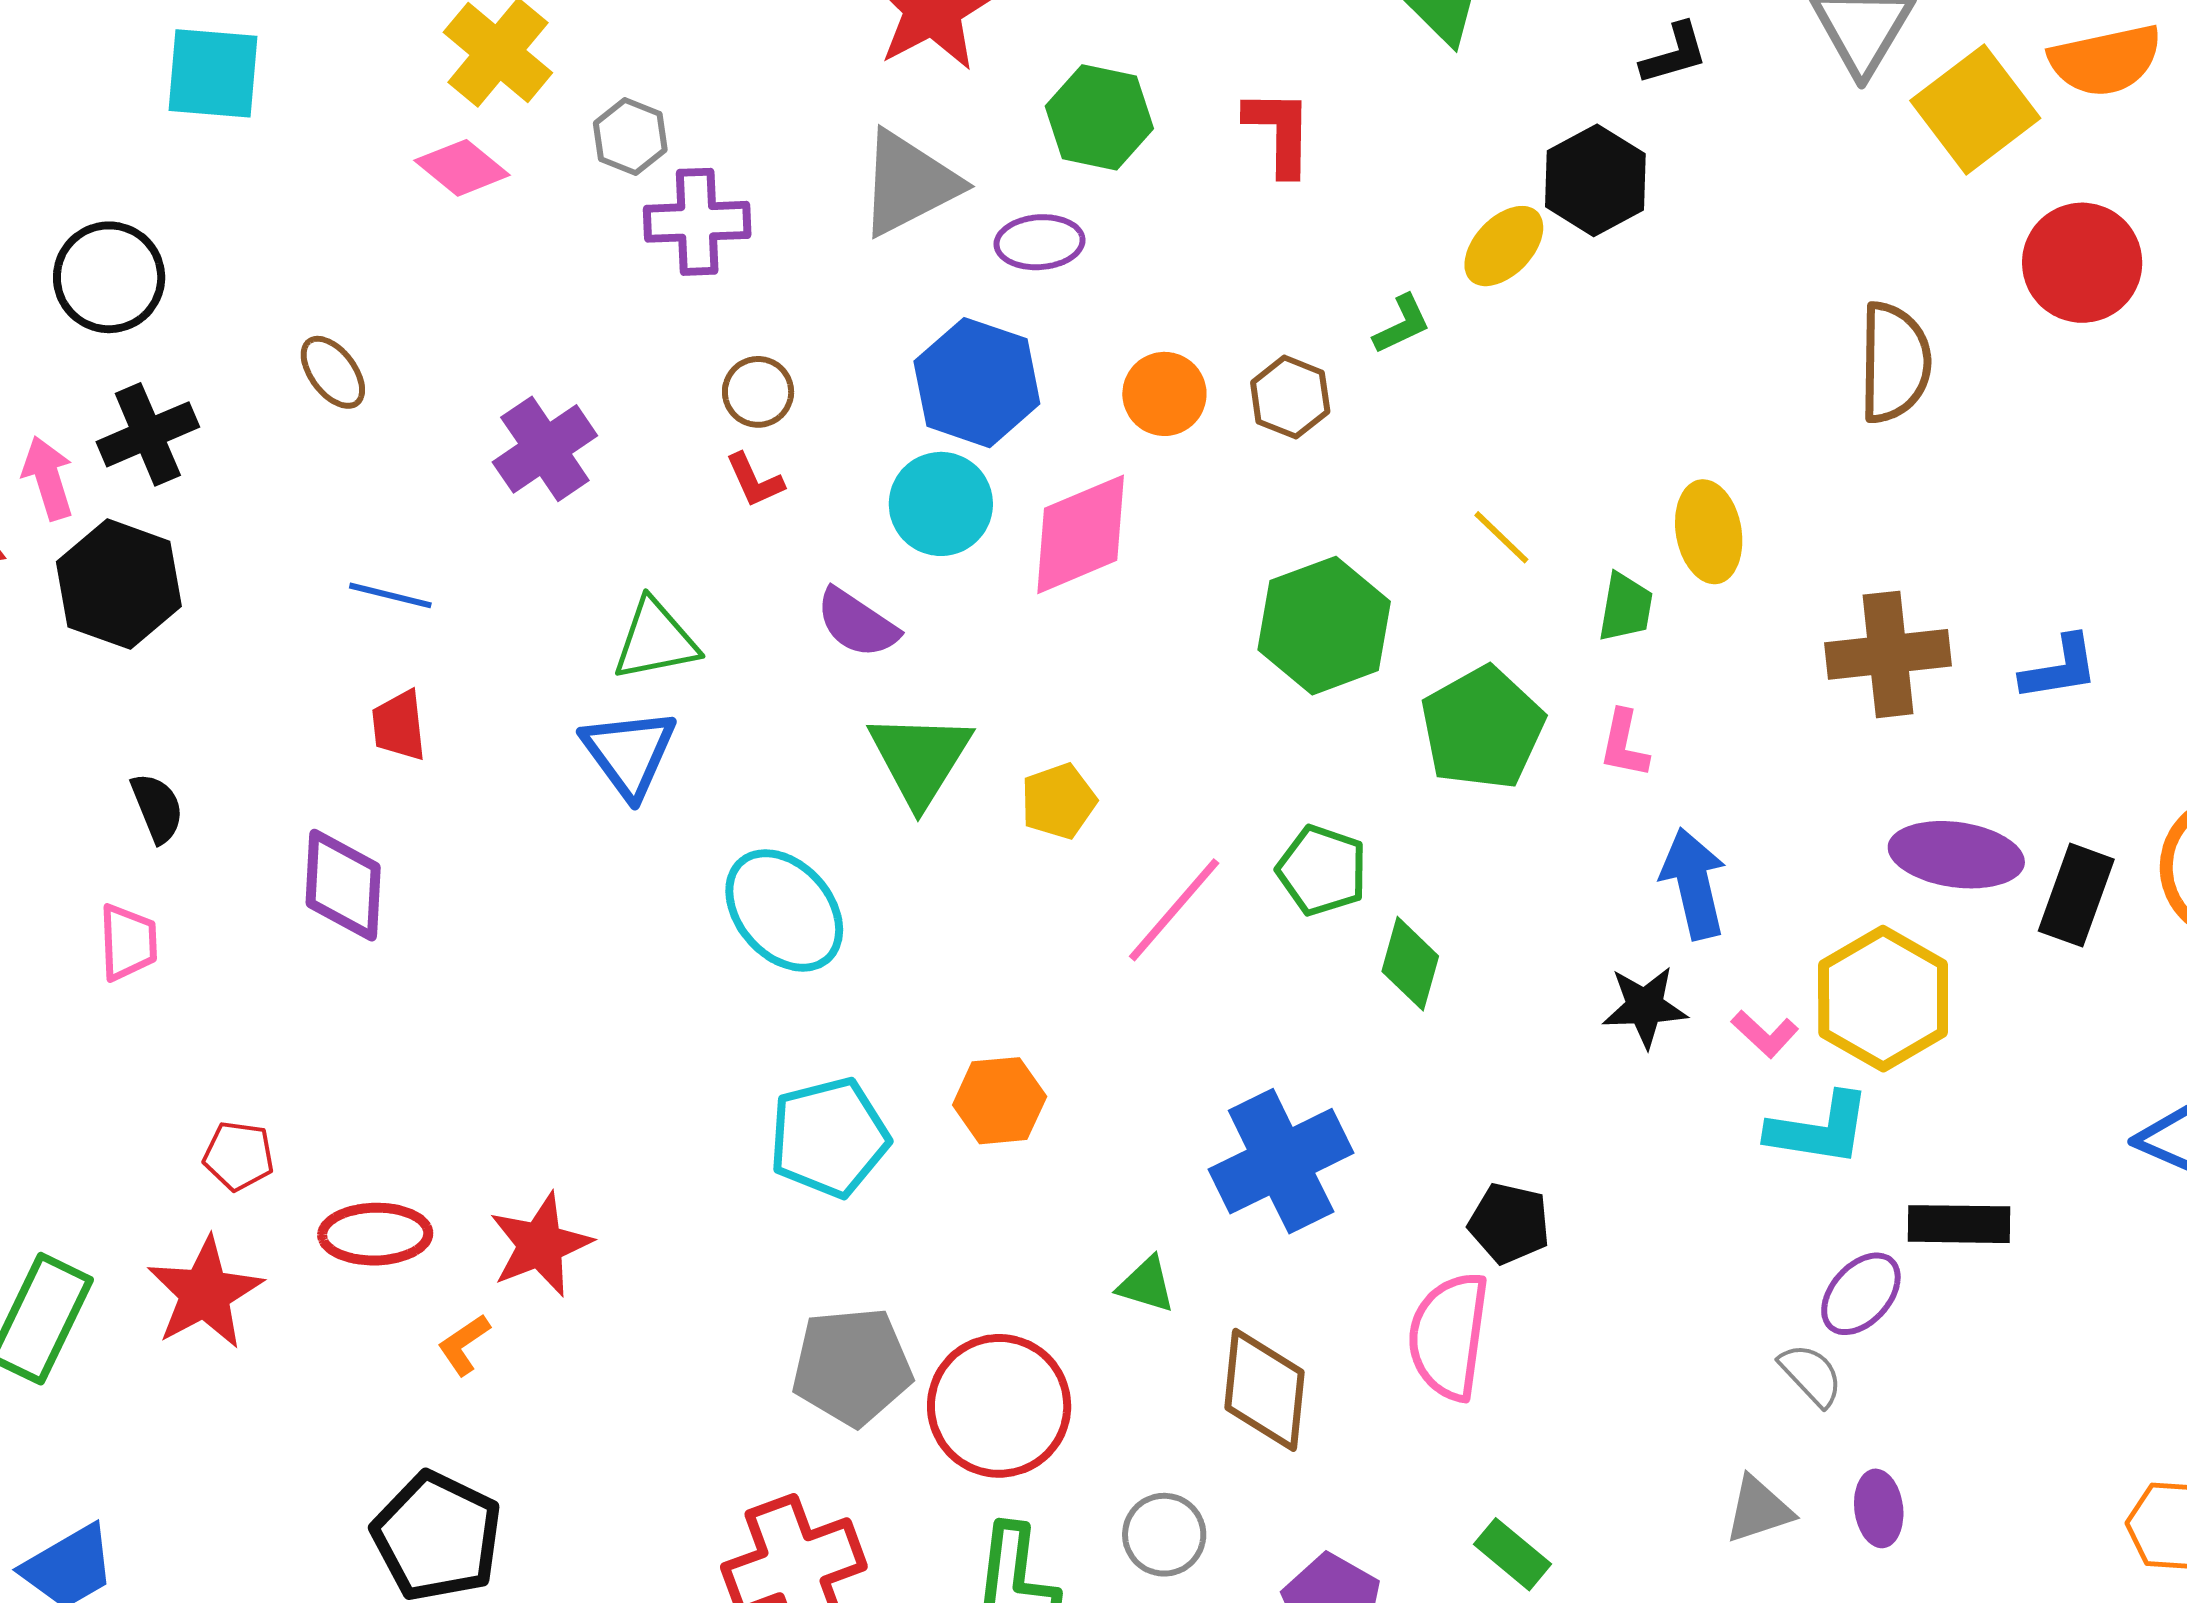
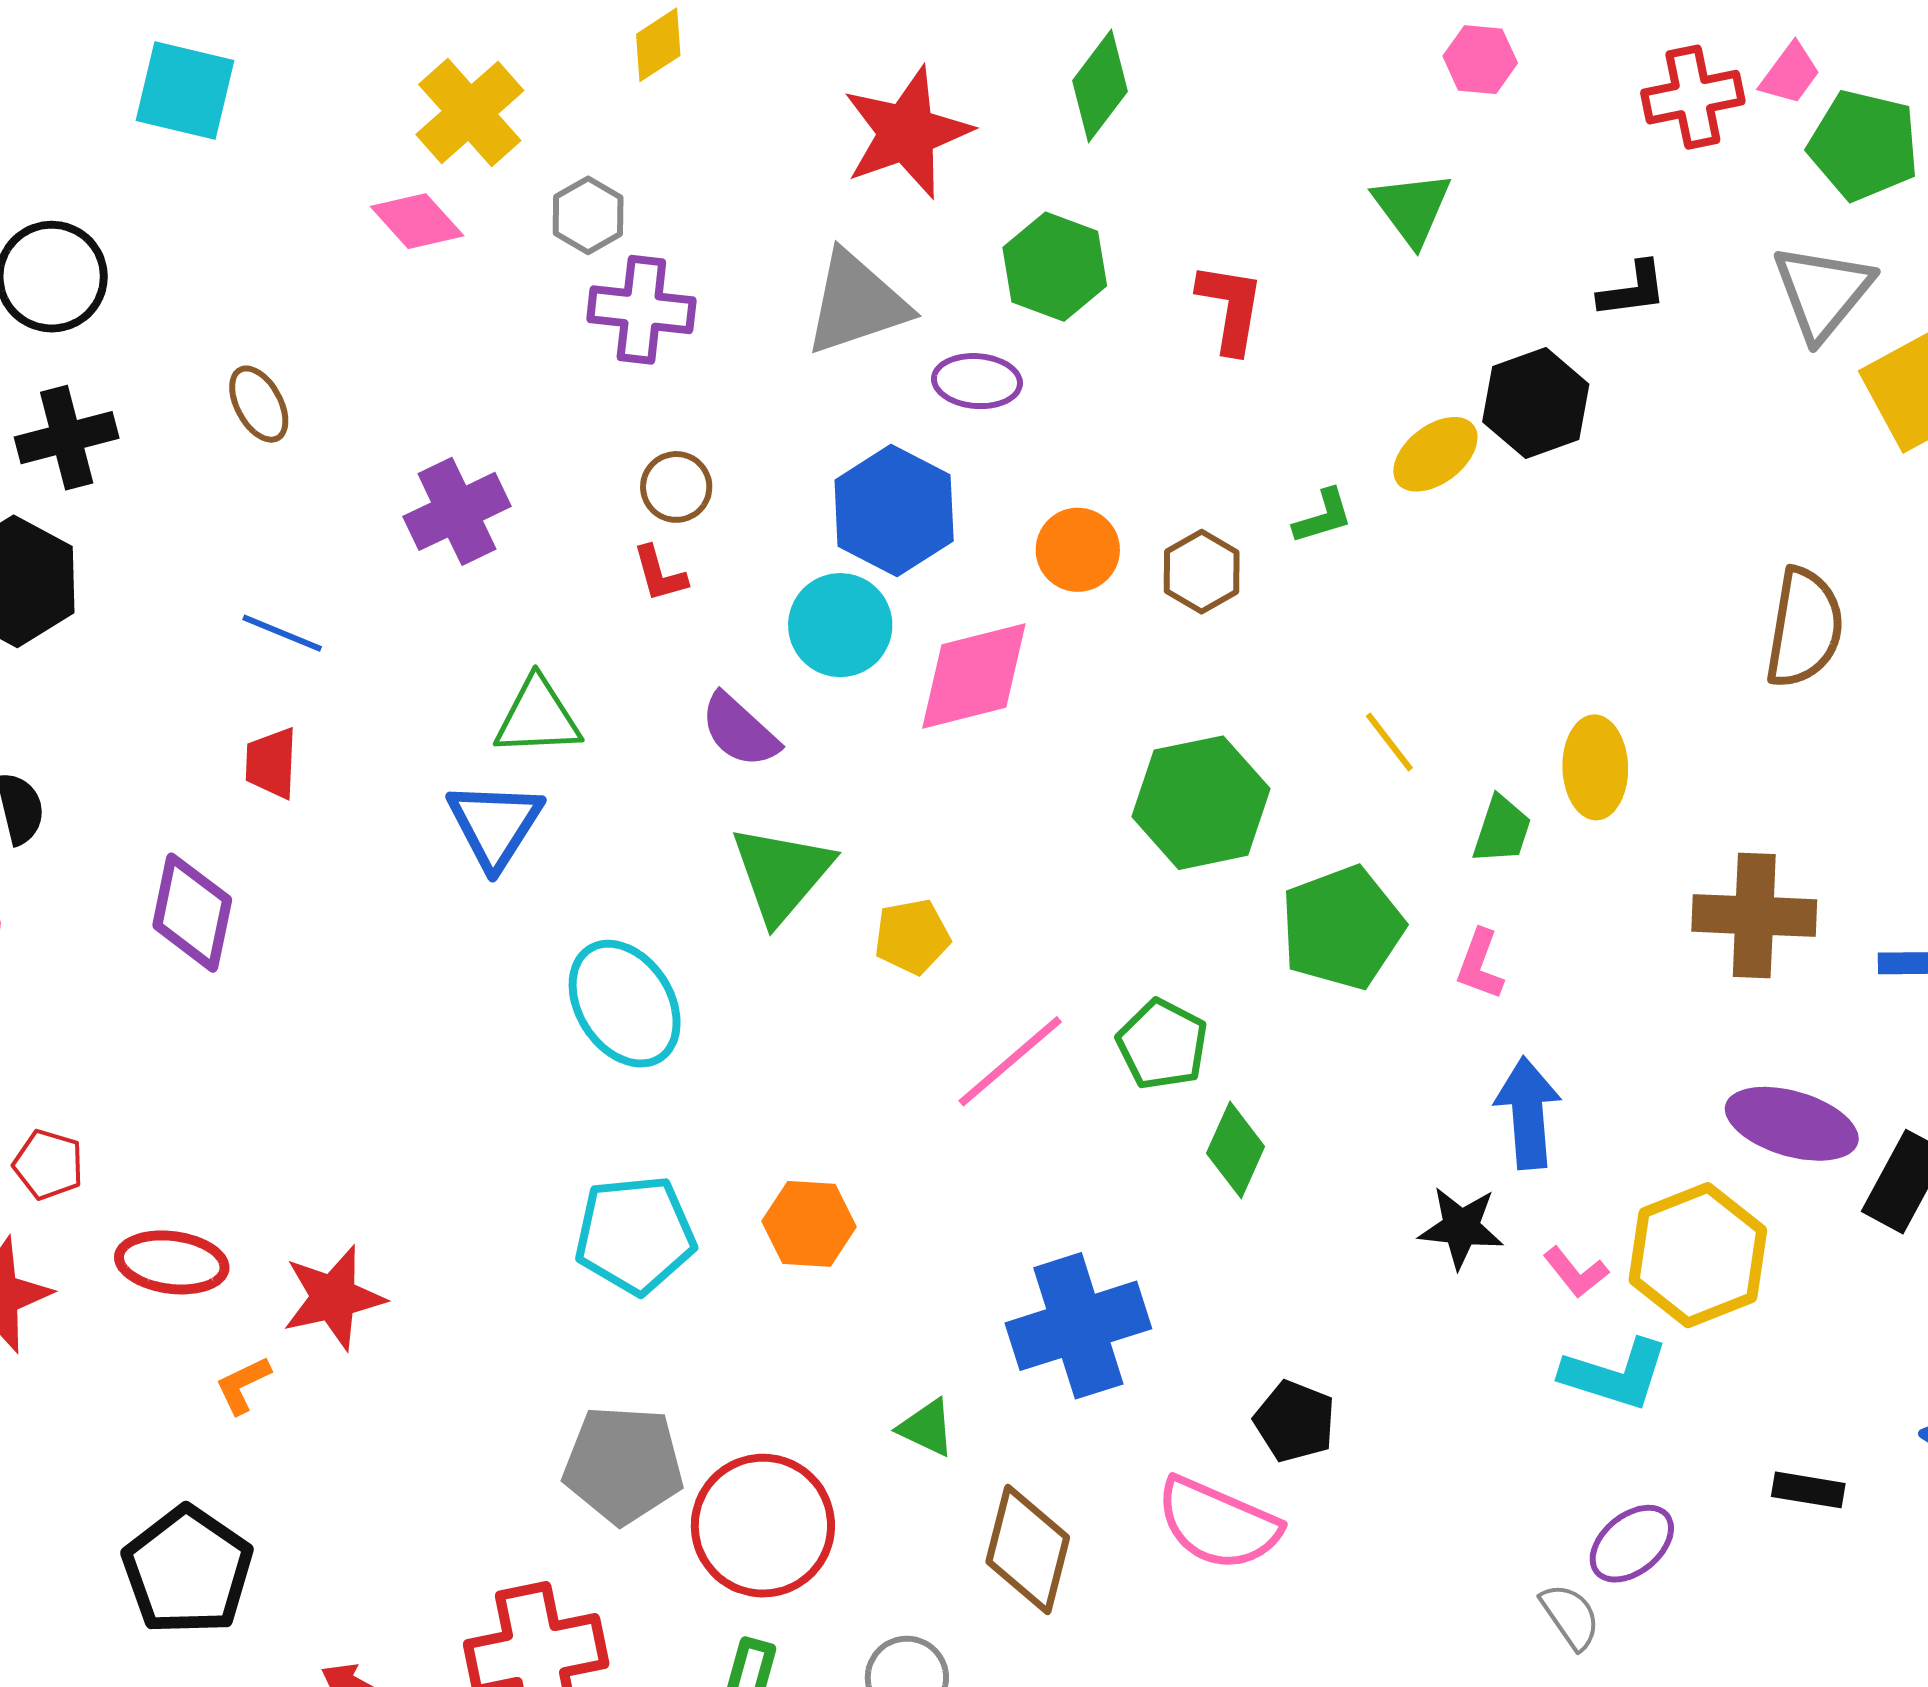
black rectangle: (1959, 1224) -> (1808, 1490), moved, size x0.7
pink semicircle: (1449, 1336) -> (1218, 1524), turned -83

